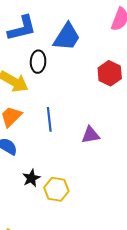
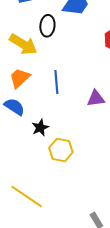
black star: (31, 178) -> (40, 128), moved

